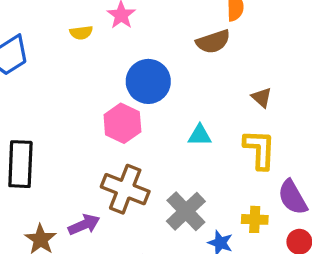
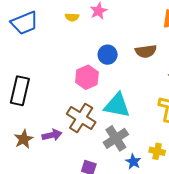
brown semicircle: (213, 42) -> (146, 51), moved
blue circle: (148, 81) -> (108, 55), size x0.7
cyan triangle: (200, 135) -> (117, 105), moved, size x1.8

